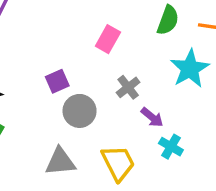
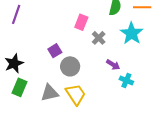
gray cross: (128, 87) -> (99, 38), moved
gray triangle: (60, 162) -> (50, 93), moved
yellow trapezoid: (118, 163) -> (76, 94), moved

